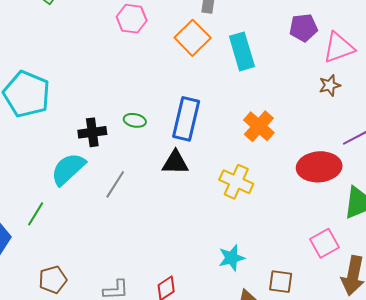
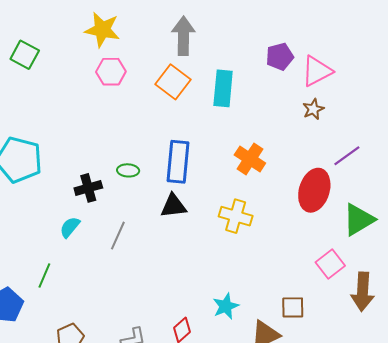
cyan rectangle: (242, 51) -> (223, 88), turned 30
red ellipse: (319, 167) -> (314, 190), turned -60
cyan semicircle: (68, 169) -> (70, 227), size x0.6
cyan star: (232, 258) -> (226, 306), moved

